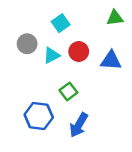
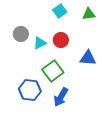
cyan square: (61, 23) -> (60, 11), moved
blue triangle: (111, 61) -> (88, 58), moved
green square: (68, 91) -> (53, 71), size x1.5

